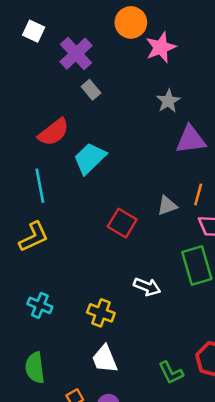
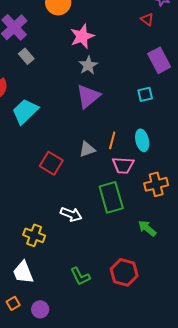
pink star: (161, 47) -> (82, 36), moved
purple triangle: (191, 140) -> (88, 96), moved, turned -32
white trapezoid: (105, 359) -> (23, 272), moved
green L-shape: (171, 373) -> (80, 276), moved

